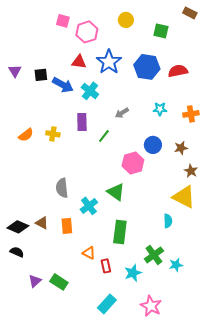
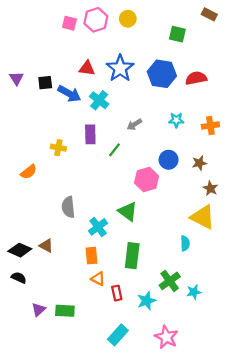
yellow circle: (126, 20) -> (128, 19), moved
pink hexagon: (87, 32) -> (96, 20), moved
orange semicircle: (26, 135) -> (29, 172), moved
orange rectangle: (67, 226) -> (91, 256), moved
green rectangle: (59, 282) -> (65, 311), turned -30

